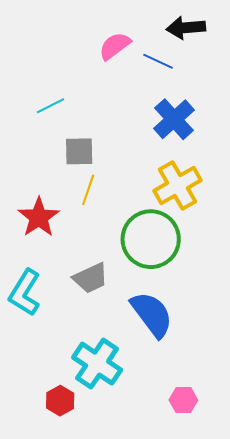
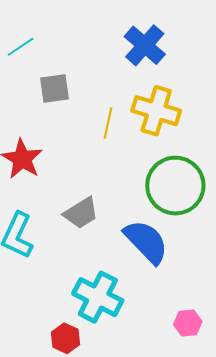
yellow cross: (178, 186) -> (156, 111), turned -36
yellow line: (88, 190) -> (108, 123), moved
green circle: (151, 239) -> (175, 186), moved

